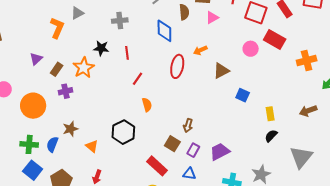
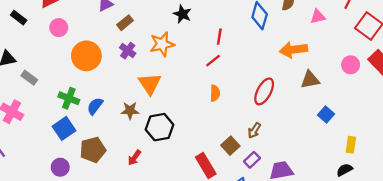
orange arrow: (200, 50) -> (293, 50), size x1.6
red line: (127, 53) -> (219, 37), moved
red ellipse: (177, 66) -> (264, 91), moved
orange star: (84, 68) -> (162, 44), moved
purple cross: (65, 91) -> (128, 51), turned 32
brown star: (70, 129) -> (130, 110), moved
black hexagon: (123, 132) -> (160, 127), moved
orange triangle: (92, 146) -> (150, 84), moved, size x1.5

